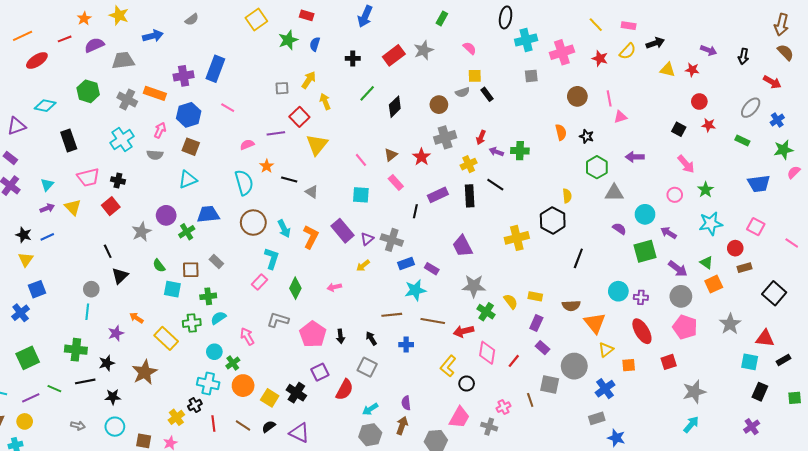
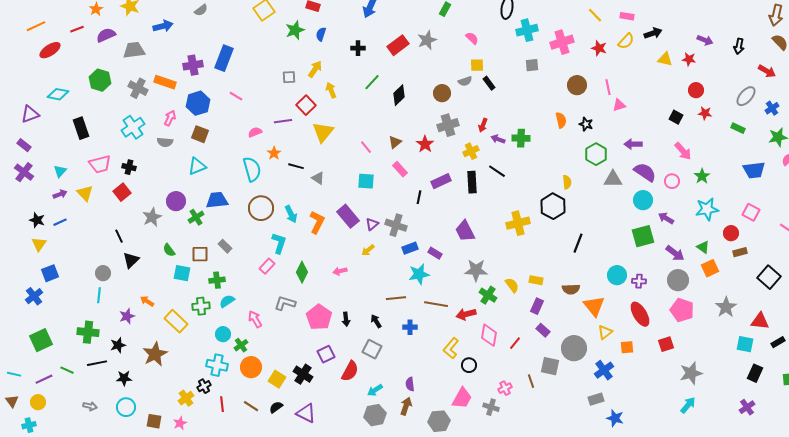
purple semicircle: (619, 229) -> (645, 172), moved, size x1.6

